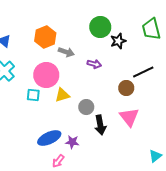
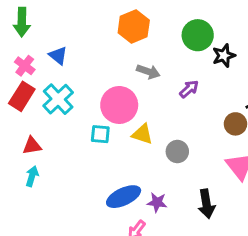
orange hexagon: (45, 37) -> (134, 26), moved
purple arrow: (94, 64) -> (189, 89), turned -56
yellow triangle: (62, 95) -> (142, 134), turned 35
black arrow: (100, 125) -> (206, 204), moved

